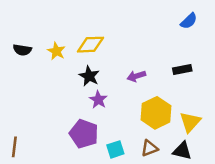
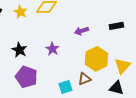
black star: (89, 76) -> (19, 50), moved
purple pentagon: (84, 134) -> (26, 77), moved
brown triangle: (149, 148) -> (84, 79), moved

